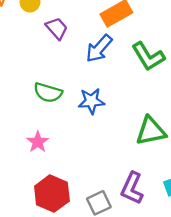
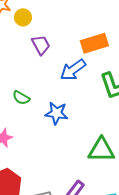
green semicircle: (48, 93) -> (21, 98), size x0.7

